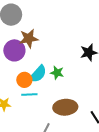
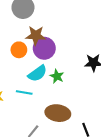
purple circle: (14, 50) -> (44, 48), moved
orange circle: (24, 80) -> (19, 50), moved

